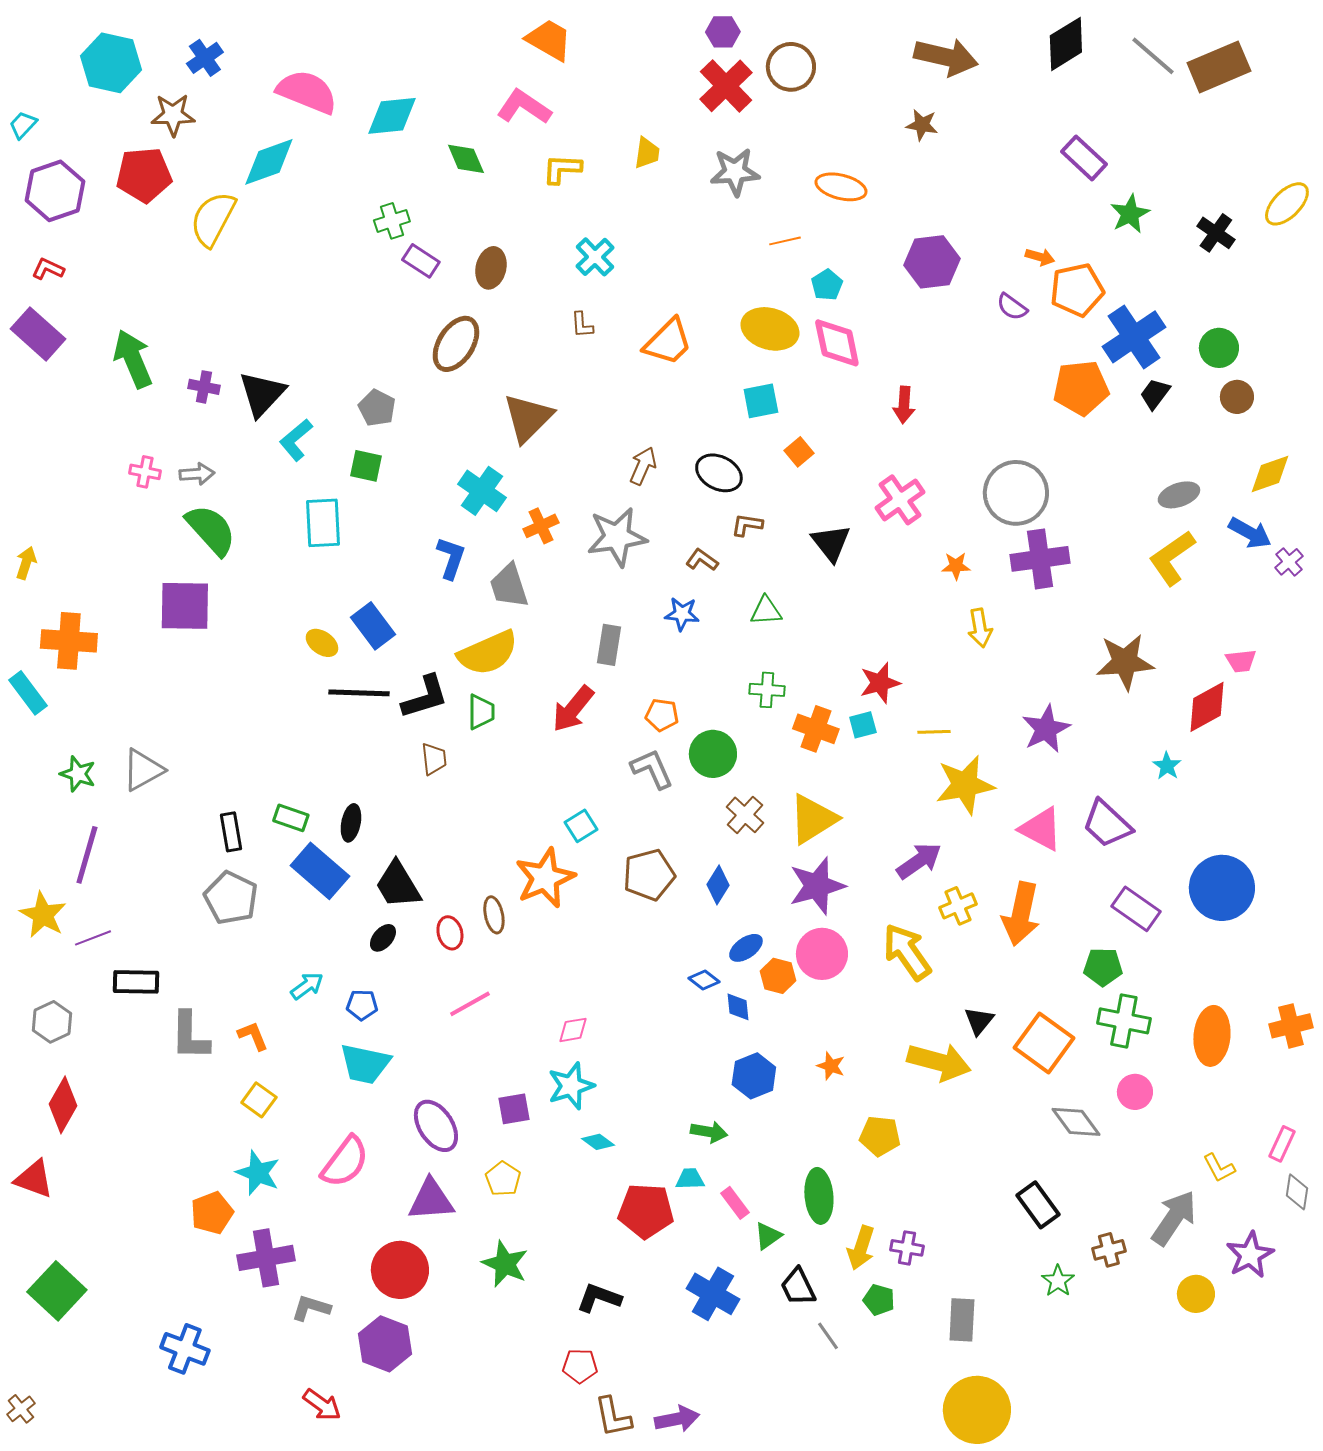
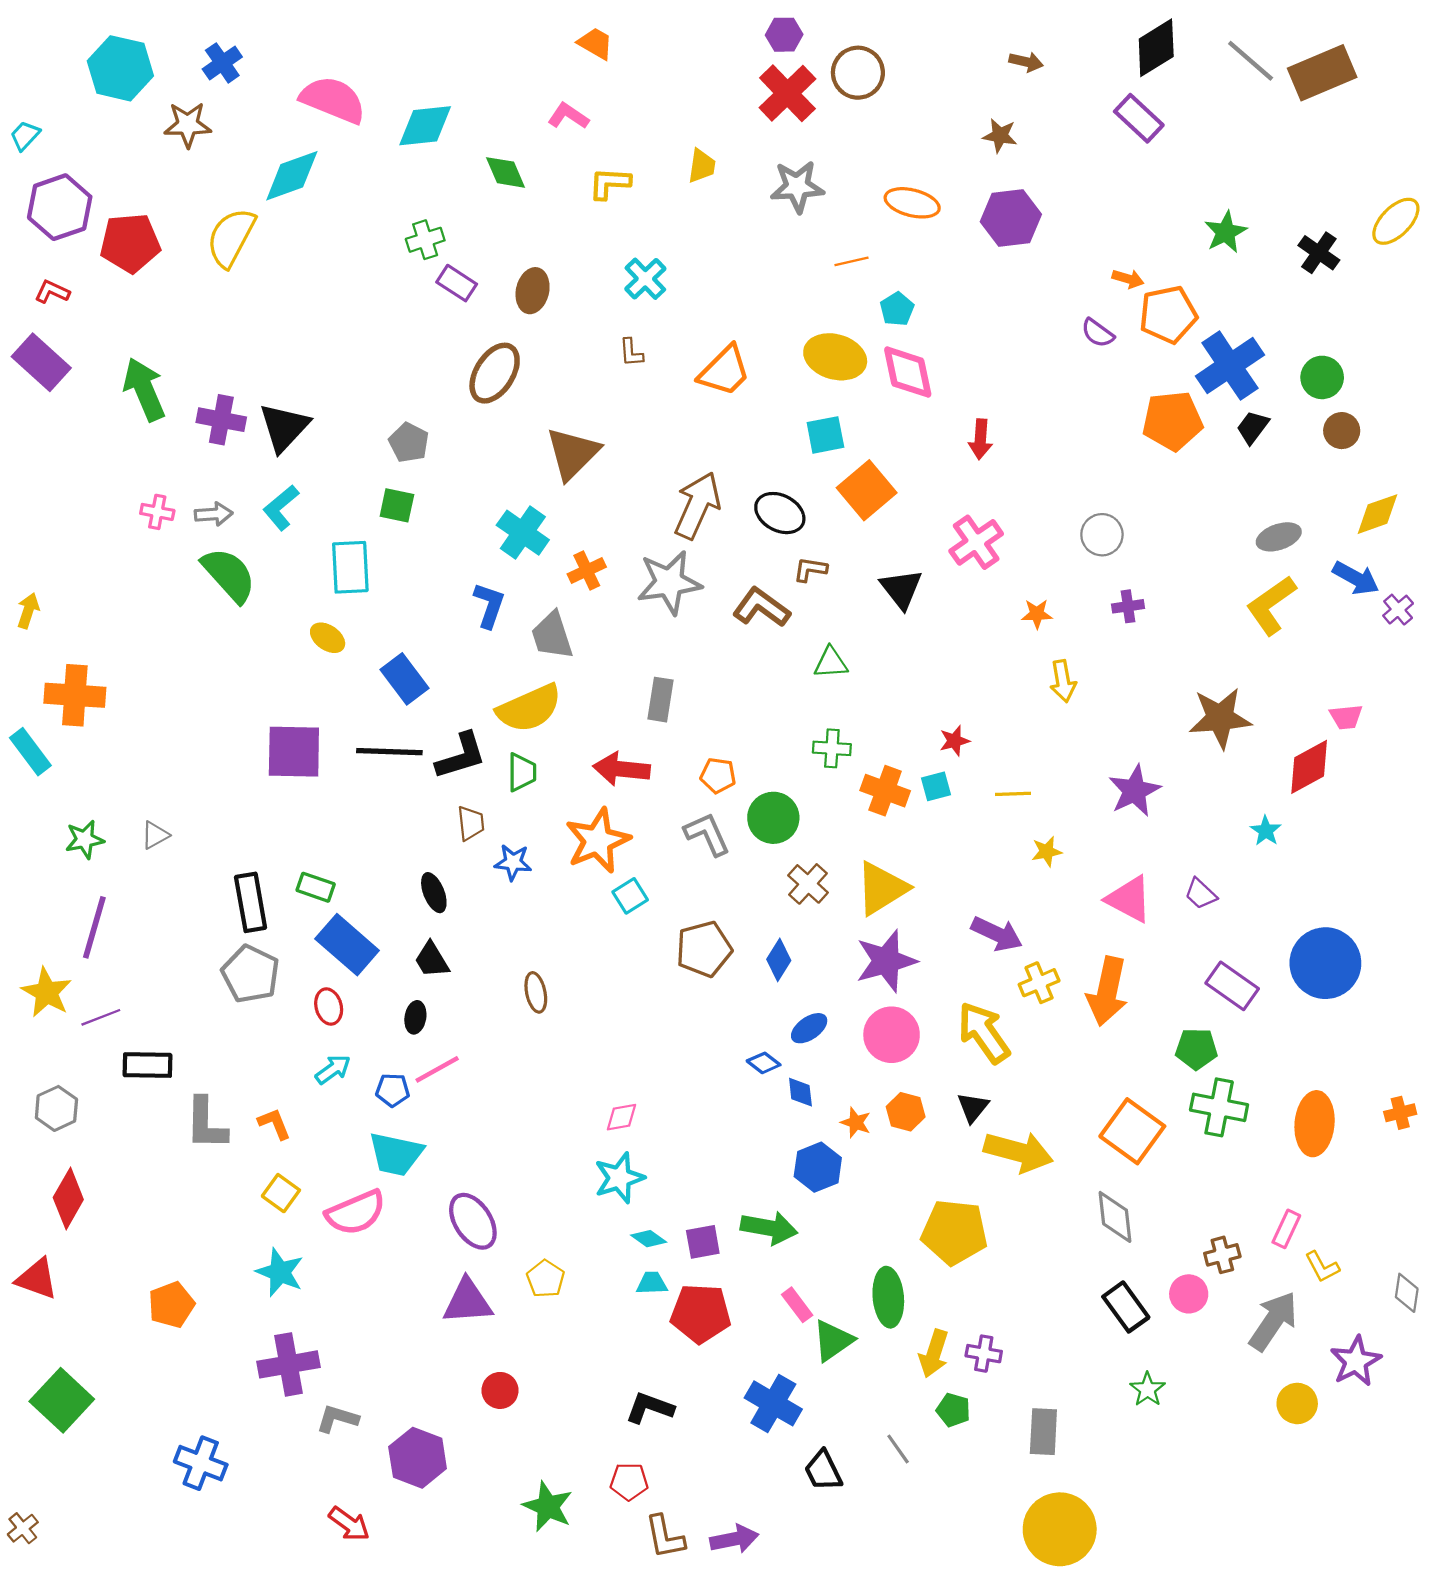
orange trapezoid: (549, 40) -> (595, 43), size x0.7
brown arrow: (946, 57) -> (1026, 62), size x0.5
pink L-shape: (524, 107) -> (568, 116), size x0.7
purple rectangle: (1084, 158) -> (1139, 118), moved
red pentagon: (144, 175) -> (130, 243), moved
purple hexagon: (932, 262) -> (1011, 218), moved
purple cross: (204, 387) -> (221, 420), size x1.4
cyan L-shape: (296, 440) -> (281, 508), moved
orange square: (799, 452) -> (867, 490), size x1.8
brown arrow: (643, 466) -> (697, 505), size x1.6
gray circle: (1016, 493) -> (1102, 535), size x0.6
purple cross: (1040, 559) -> (1128, 606), size x0.5
brown L-shape: (702, 560) -> (761, 607), size x1.6
purple square: (185, 606) -> (294, 752), moved
blue star: (682, 614) -> (513, 862), moved
yellow ellipse: (322, 643) -> (328, 638), moved
red star: (880, 683) -> (954, 741), size x0.7
red arrow: (573, 709) -> (621, 769), turned 57
gray triangle: (143, 770) -> (155, 835), size x0.6
green star: (78, 774) -> (85, 839), turned -30
yellow star: (965, 785) -> (1047, 851), size x0.5
black ellipse: (351, 823) -> (434, 893), moved, turned -33
purple trapezoid: (1107, 824) -> (1201, 894), size x0.6
black rectangle: (231, 832) -> (251, 902), size x1.4
purple arrow: (919, 861) -> (997, 934), turned 60
orange star: (545, 878) -> (598, 841), moved
black trapezoid: (398, 885) -> (432, 960), size x0.7
red ellipse: (450, 933) -> (329, 1007), moved
black ellipse: (383, 938) -> (415, 1017), turned -32
orange hexagon: (778, 976) -> (906, 1112), moved
pink line: (470, 1004) -> (437, 1069), moved
black triangle: (979, 1021) -> (973, 1107), moved
orange cross: (1291, 1026) -> (1400, 1113), size x0.7
orange star: (831, 1066) -> (856, 1123), moved
pink circle: (1135, 1092) -> (1189, 1294), moved
purple square: (514, 1109) -> (703, 1242), moved
gray diamond: (1076, 1122) -> (1115, 1217), moved, turned 30
green arrow: (709, 1132) -> (769, 1228), size x1.4
yellow pentagon: (880, 1136) -> (954, 1232), size x1.5
pink rectangle: (1282, 1144) -> (1286, 1229), moved
pink semicircle: (345, 1162) -> (356, 1213), moved, turned 30
cyan trapezoid: (690, 1179) -> (652, 1283), moved
orange pentagon: (212, 1213) -> (171, 1305), moved
green triangle: (768, 1236) -> (833, 1341), size x1.4
brown cross: (1109, 1250) -> (1222, 1255), moved
green star: (505, 1264) -> (548, 1507), moved
red circle: (400, 1270) -> (500, 1390), moved, size x0.6
black trapezoid: (798, 1287) -> (823, 1471), moved

